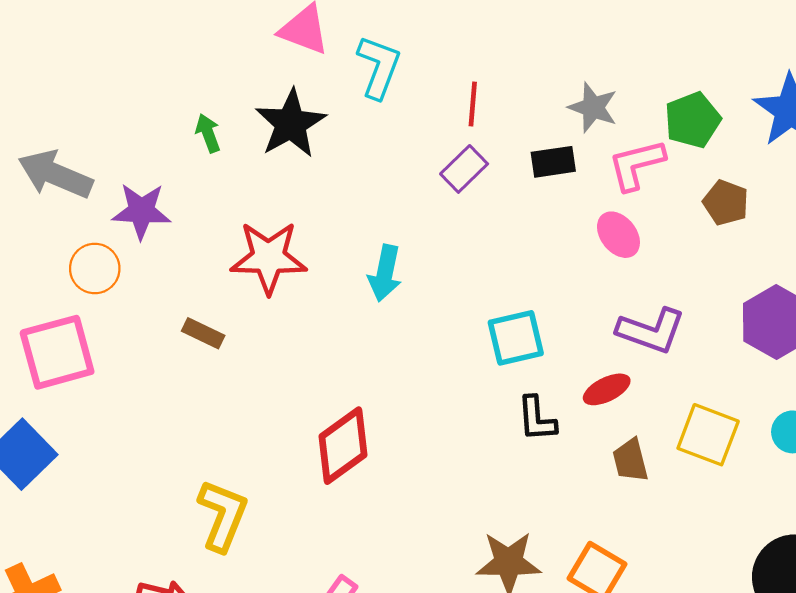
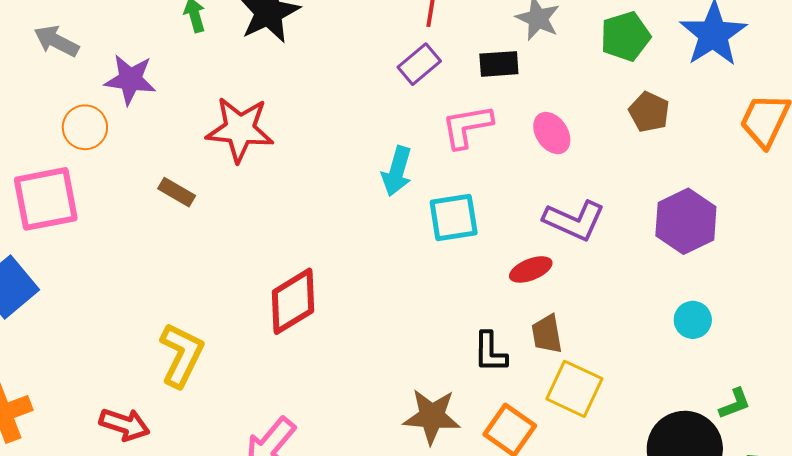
pink L-shape: (636, 165) -> (467, 126), moved
gray arrow: (55, 174) -> (56, 41), size x0.7
cyan arrow: (385, 273) -> (397, 171), moved
black L-shape: (537, 419) -> (490, 352), moved
yellow square: (708, 435) -> (574, 389), moved

